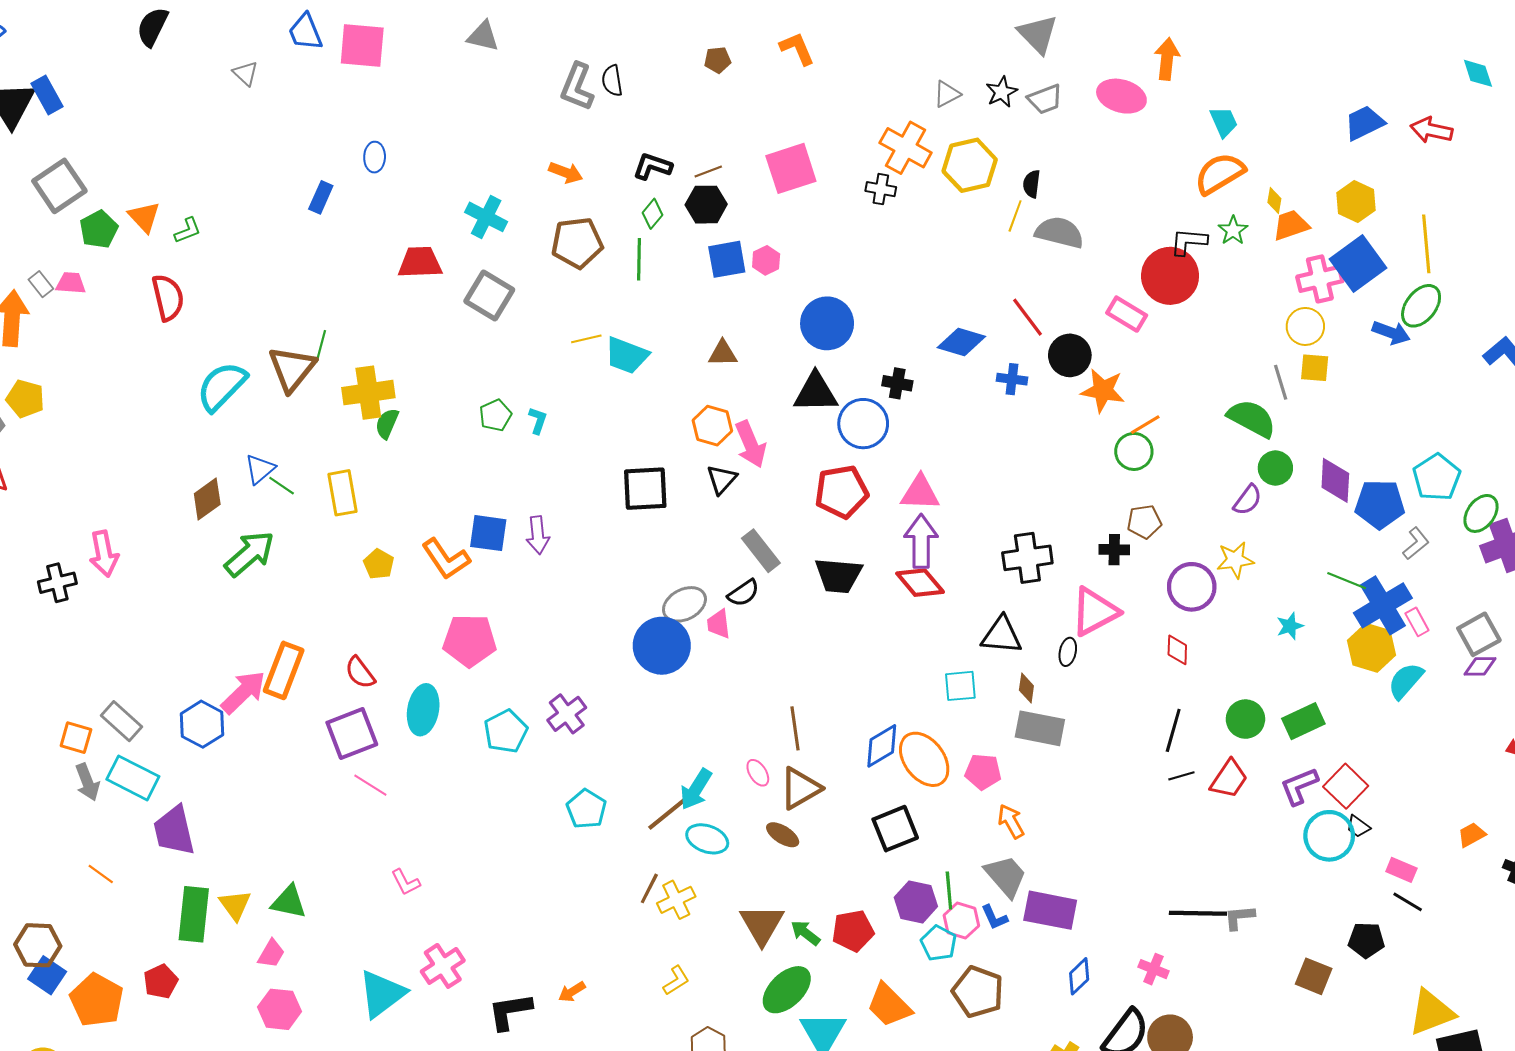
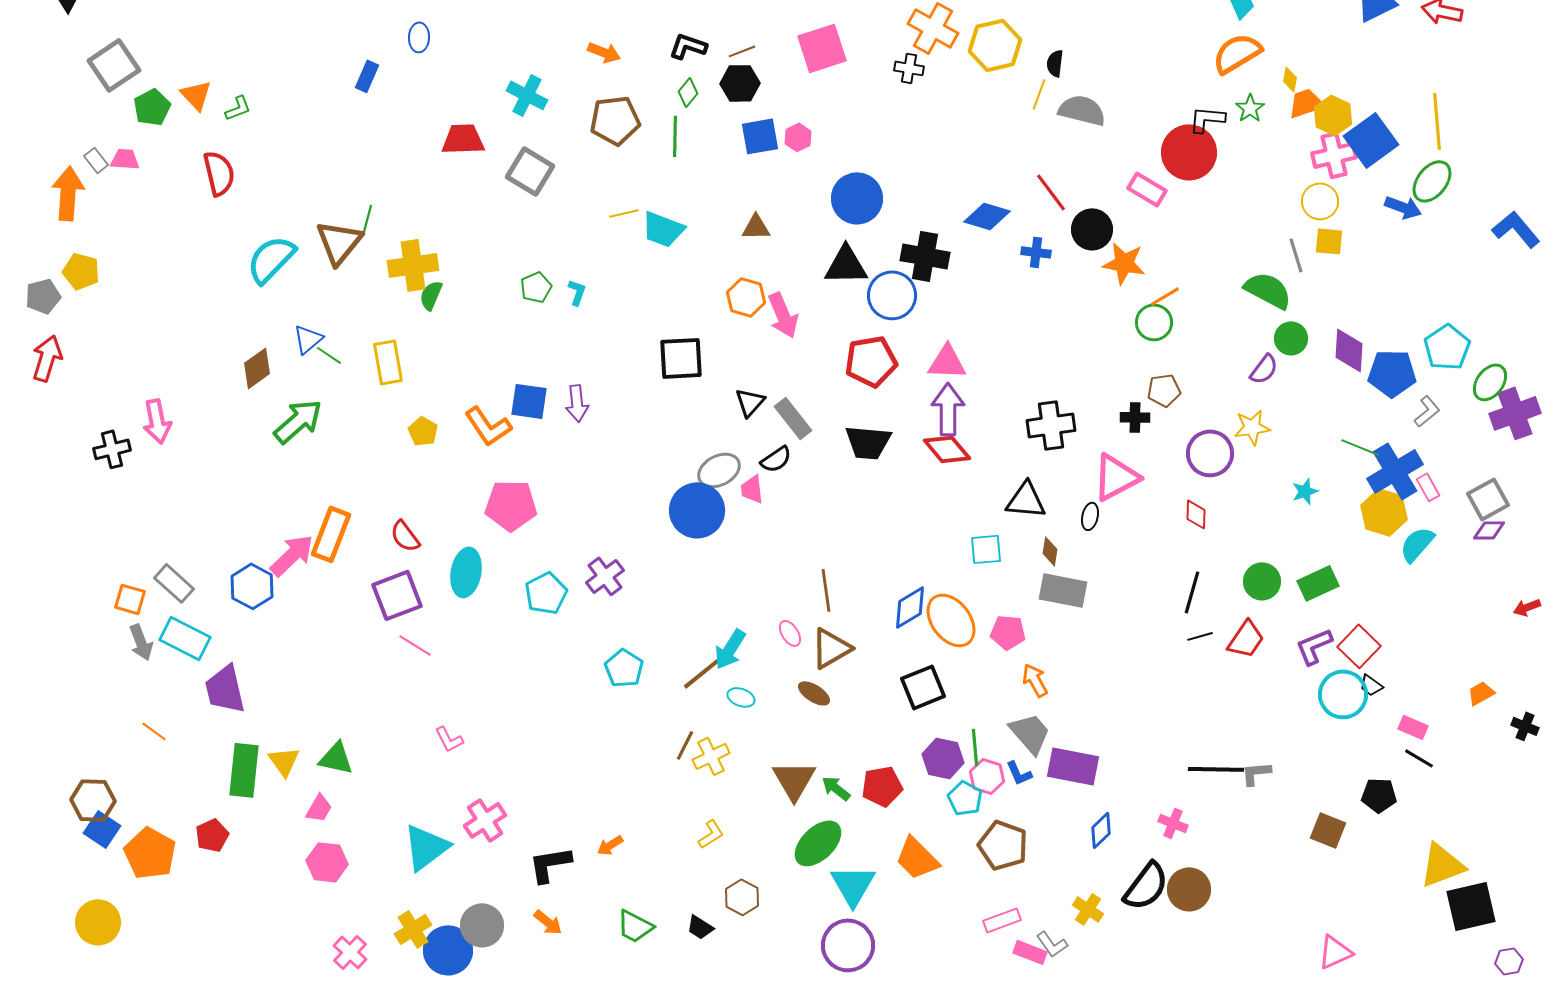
yellow hexagon: (1356, 201) -> (1333, 115), moved
black cross: (897, 383) -> (925, 256), size x1.6
black triangle: (722, 479) -> (750, 402), moved
cyan ellipse: (707, 839) -> (741, 697), size x0.7

